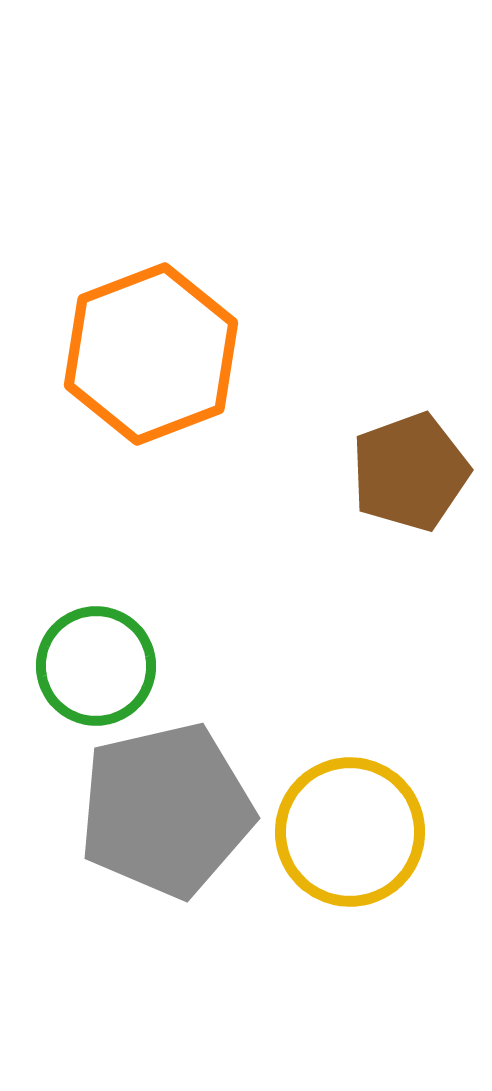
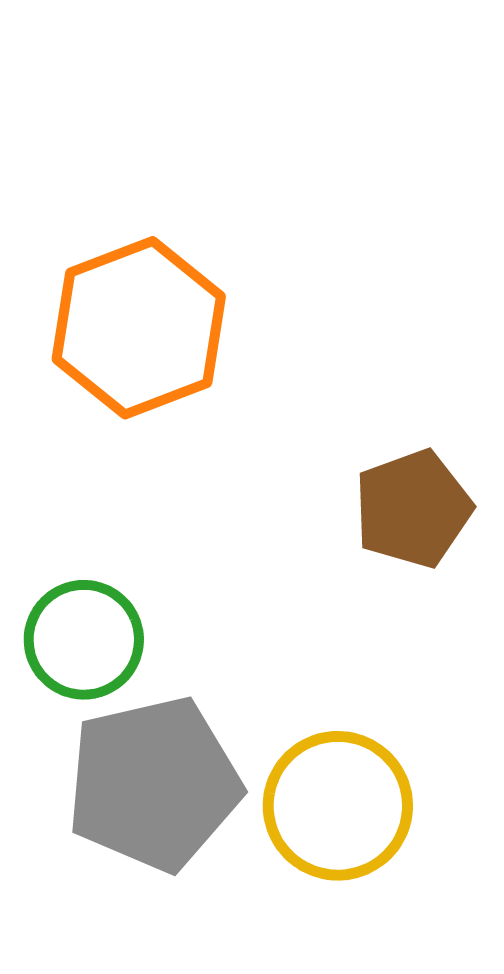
brown pentagon: (410, 472) -> (413, 509), moved

